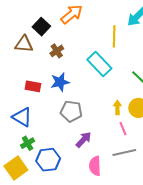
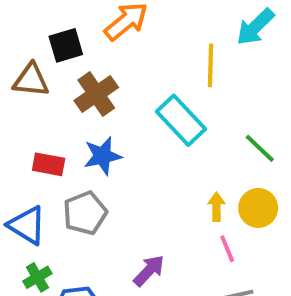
black square: (41, 27) -> (66, 45), turned 30
brown cross: (57, 51) -> (96, 94), size x1.5
gray pentagon: (71, 111) -> (85, 213), moved, turned -30

